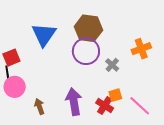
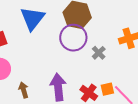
orange square: (115, 95) -> (107, 89), moved

